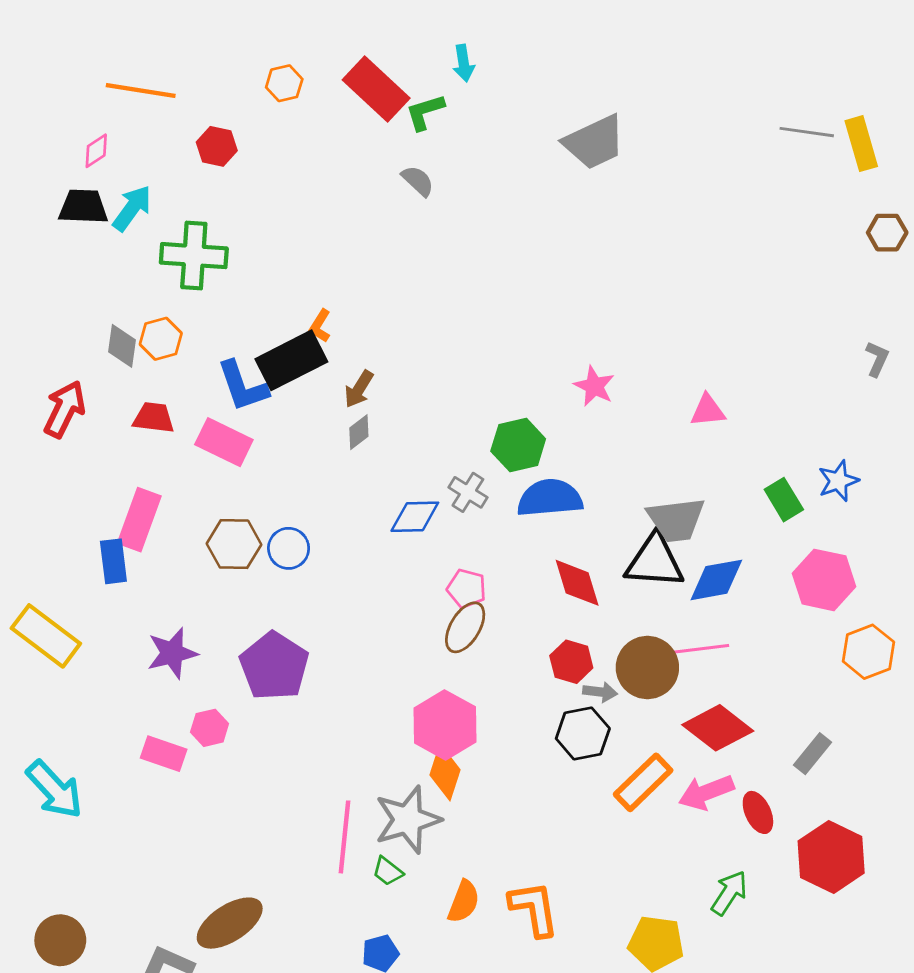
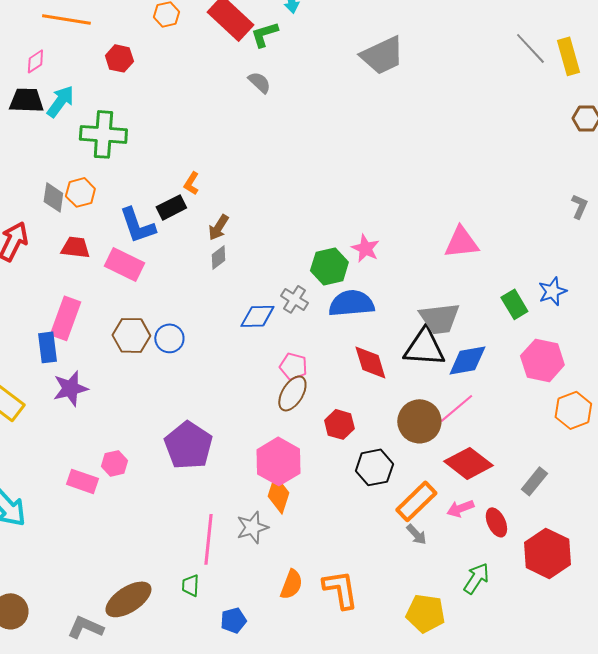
gray line: (807, 132) -> (530, 48), turned 39
black rectangle: (291, 360) -> (171, 207), size x0.6
pink star: (594, 386) -> (365, 248), moved
pink triangle: (708, 411) -> (461, 242), size x1.4
pink line: (701, 649) -> (456, 408), turned -33
purple star: (172, 653) -> (70, 388), moved
red hexagon: (571, 662) -> (339, 424), moved
purple pentagon: (274, 666) -> (188, 445), moved
gray arrow: (600, 692) -> (416, 534), moved, turned 40
pink arrow: (706, 792) -> (460, 508), size x0.7
gray star: (408, 820) -> (252, 527), size x0.7
green trapezoid: (388, 871) -> (190, 585), moved, turned 55

